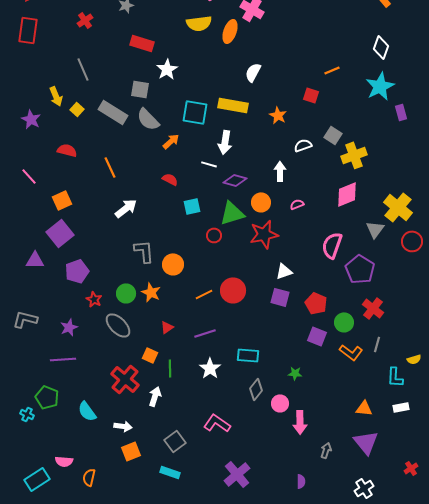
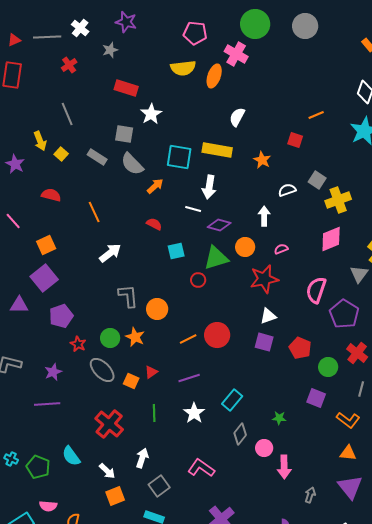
gray rectangle: (113, 112) -> (97, 157), size x0.7
red star: (264, 234) -> (264, 279), moved
purple square: (317, 336) -> (316, 398), moved
orange L-shape: (351, 352) -> (348, 420), moved
orange square: (150, 355) -> (131, 381), moved
cyan rectangle: (248, 355) -> (232, 400), turned -55
white arrow: (155, 396) -> (142, 458), moved
green pentagon: (47, 397) -> (38, 467), moved
white arrow: (123, 426) -> (107, 471), turned 36

